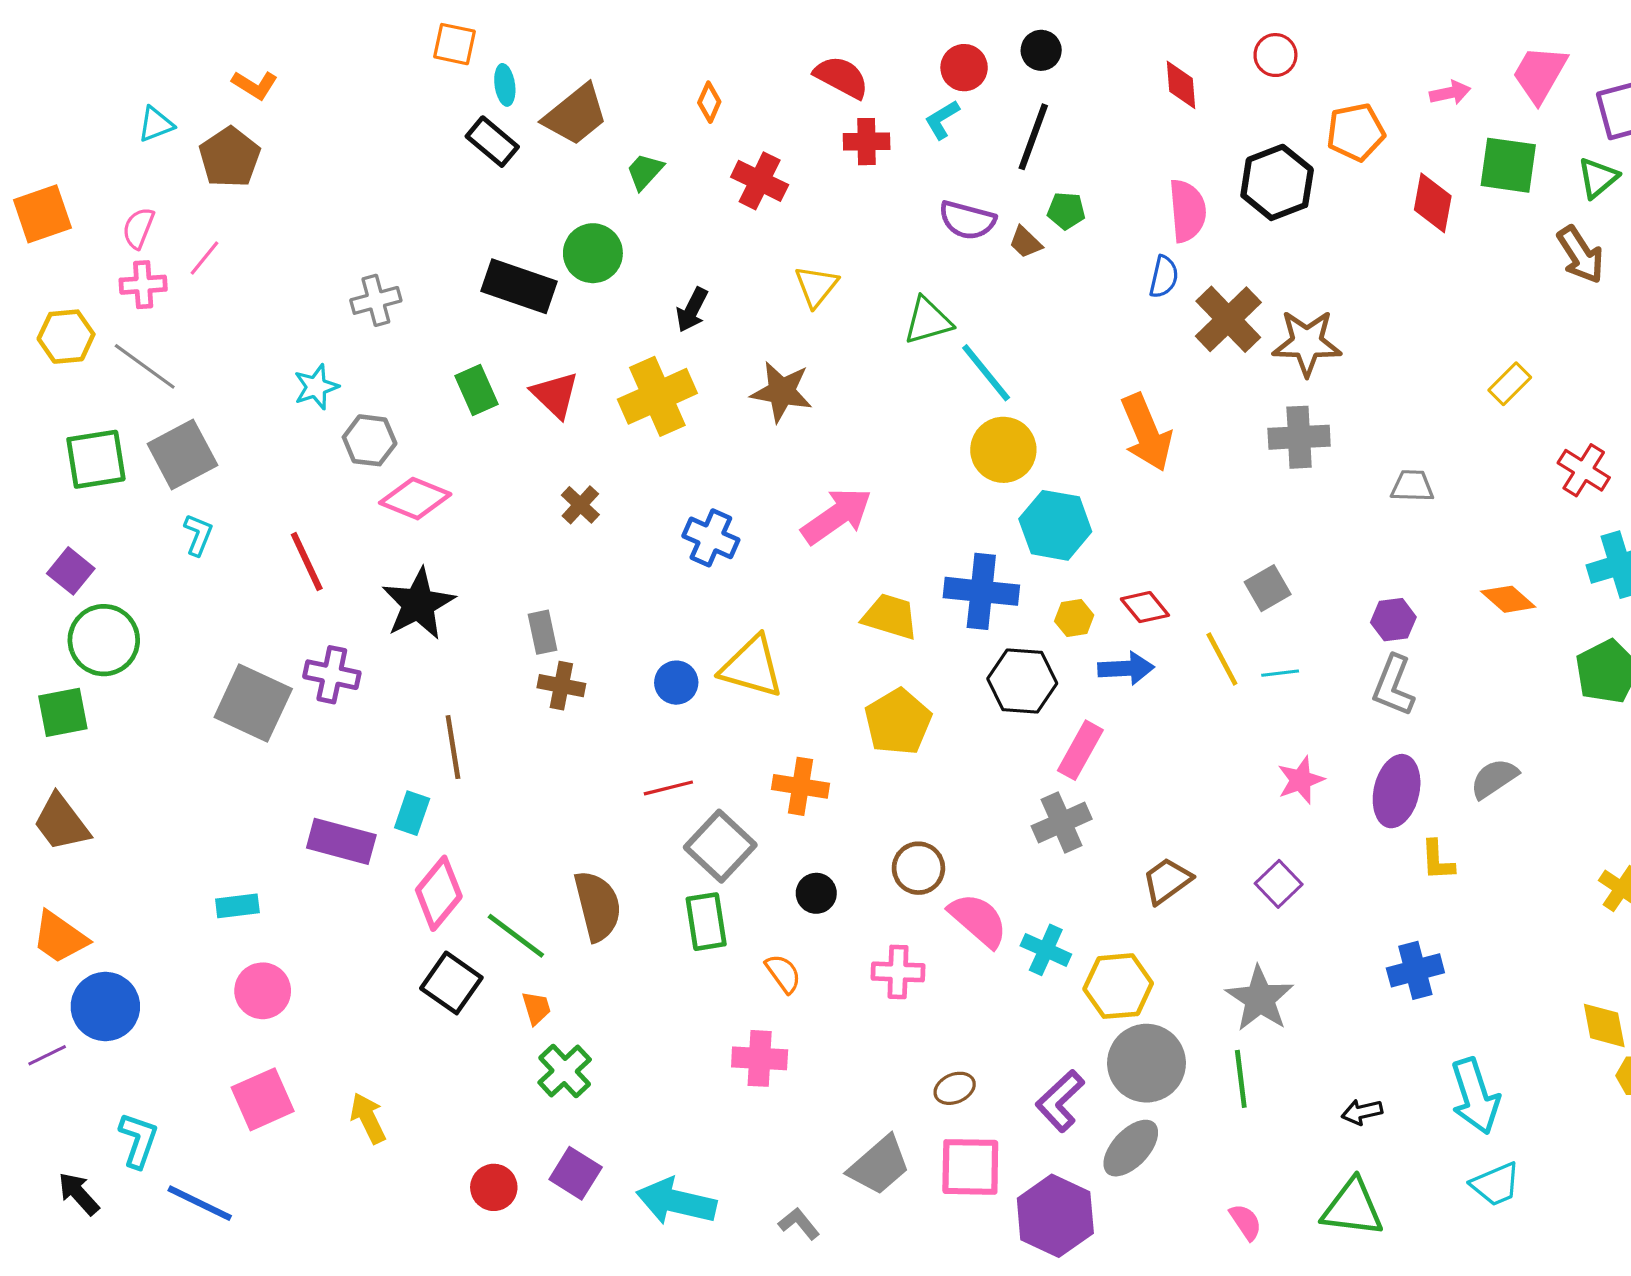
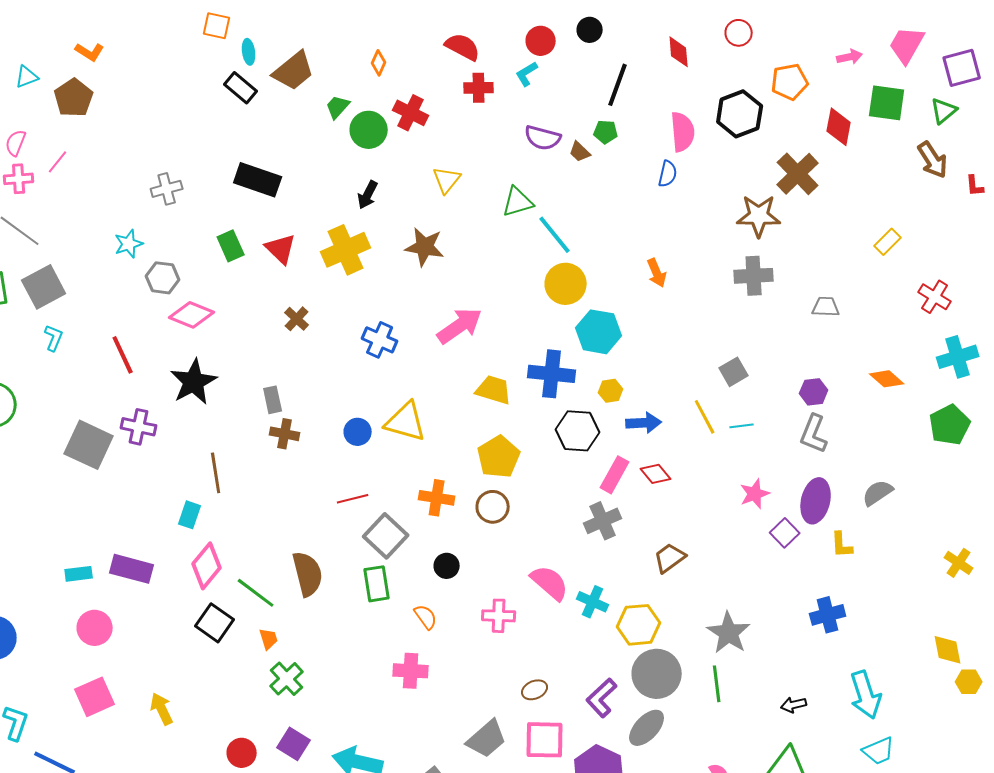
black line: (1033, 137) -> (618, 85), moved
green circle: (593, 253) -> (369, 130), moved
brown cross: (1228, 319) -> (798, 174), moved
orange arrow: (1146, 432) -> (657, 273), size x0.6
red diamond: (1145, 607) -> (656, 474), moved
purple rectangle: (341, 841) -> (132, 569), moved
brown circle: (918, 868) -> (493, 507), moved
purple square: (1279, 884) -> (785, 533), moved

